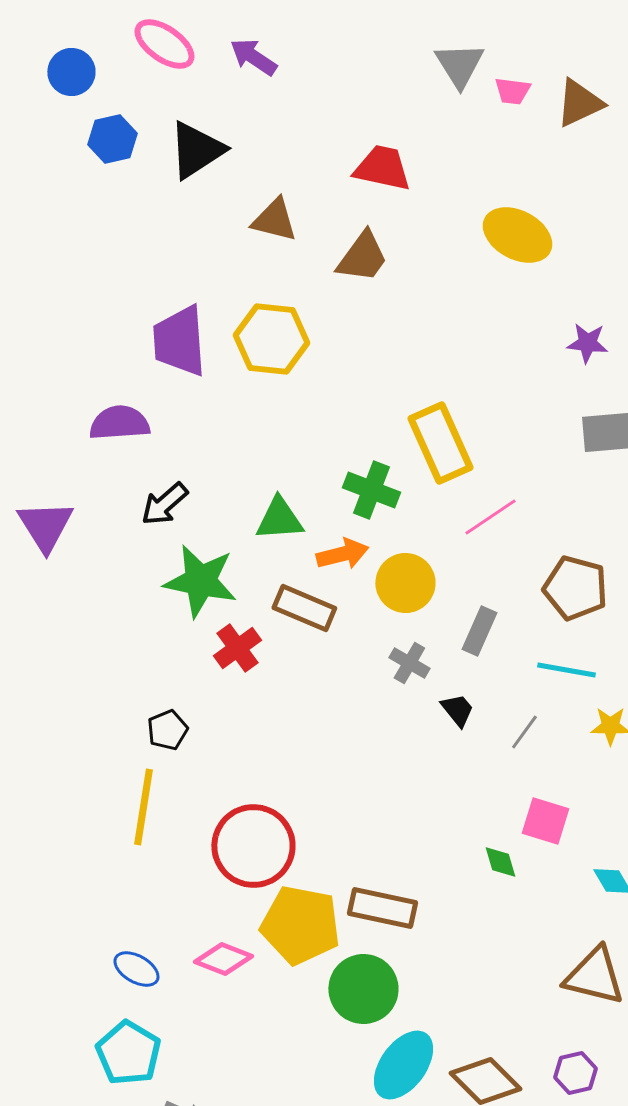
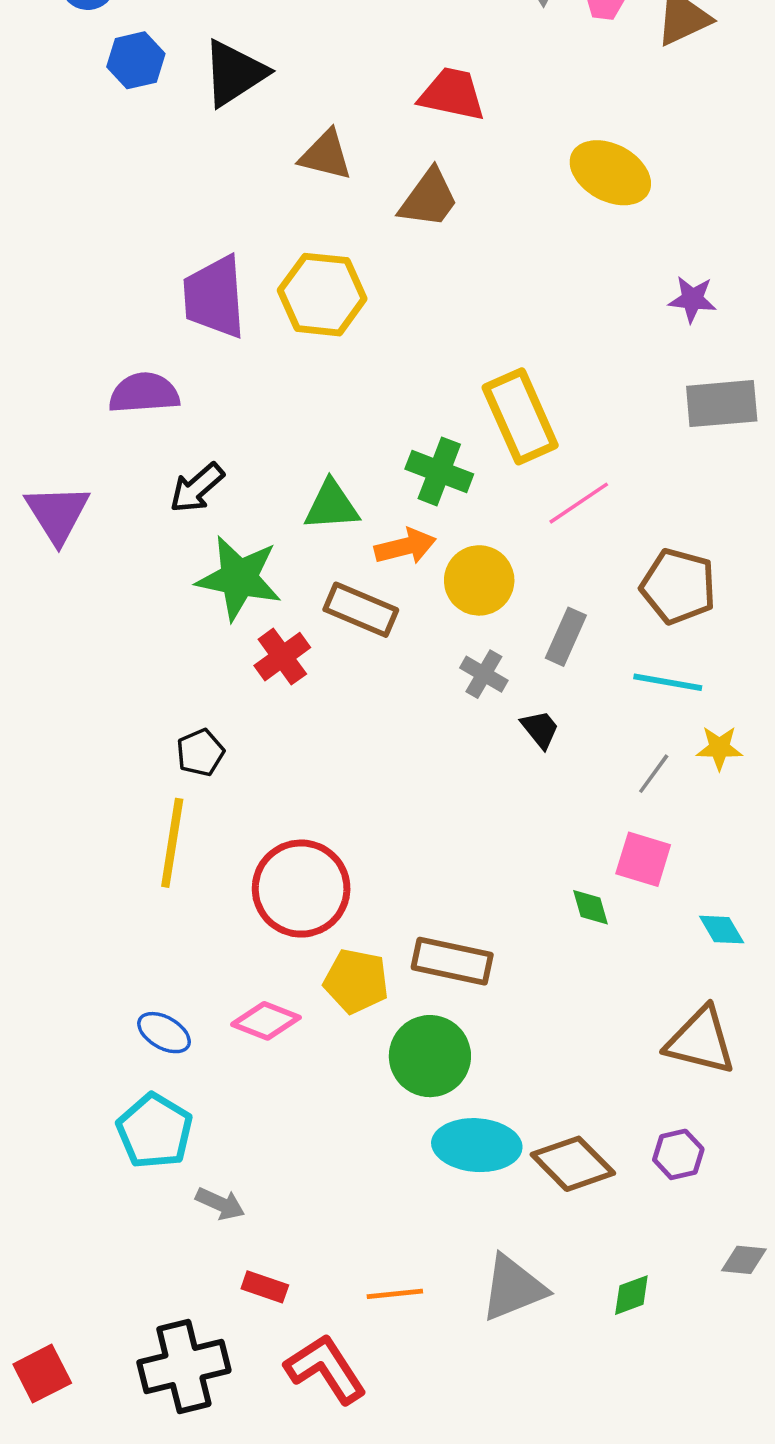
gray line: (524, 732) -> (654, 774), moved
yellow pentagon: (300, 925) -> (356, 981), size x0.7
cyan ellipse: (403, 1065) -> (477, 1145), turned 58

